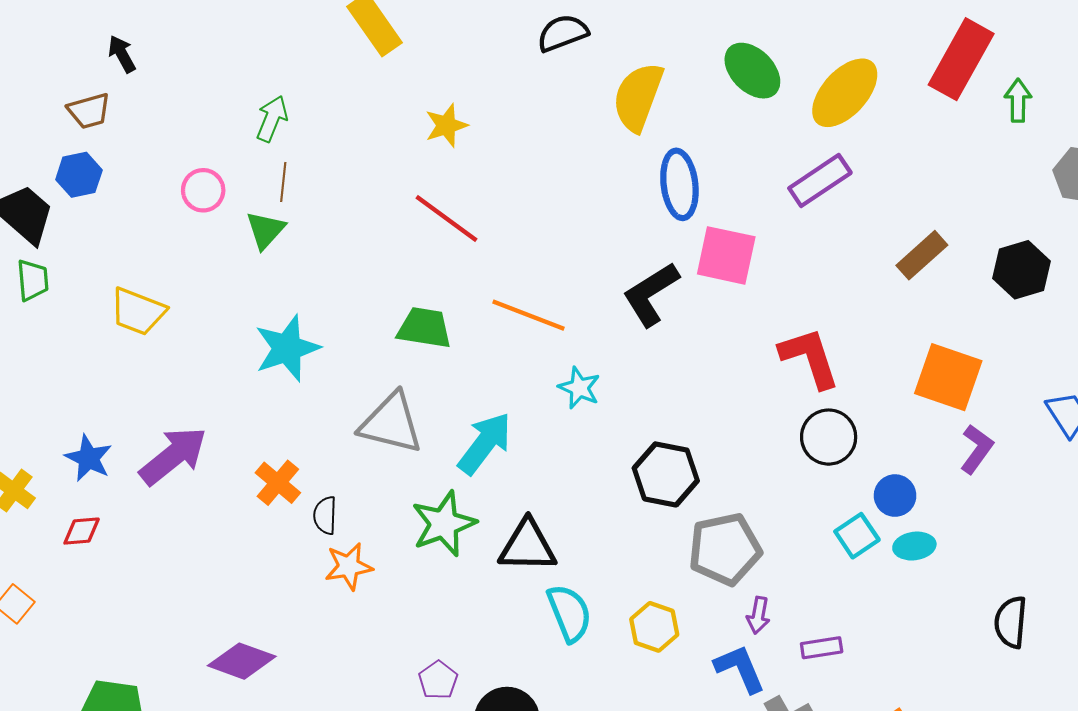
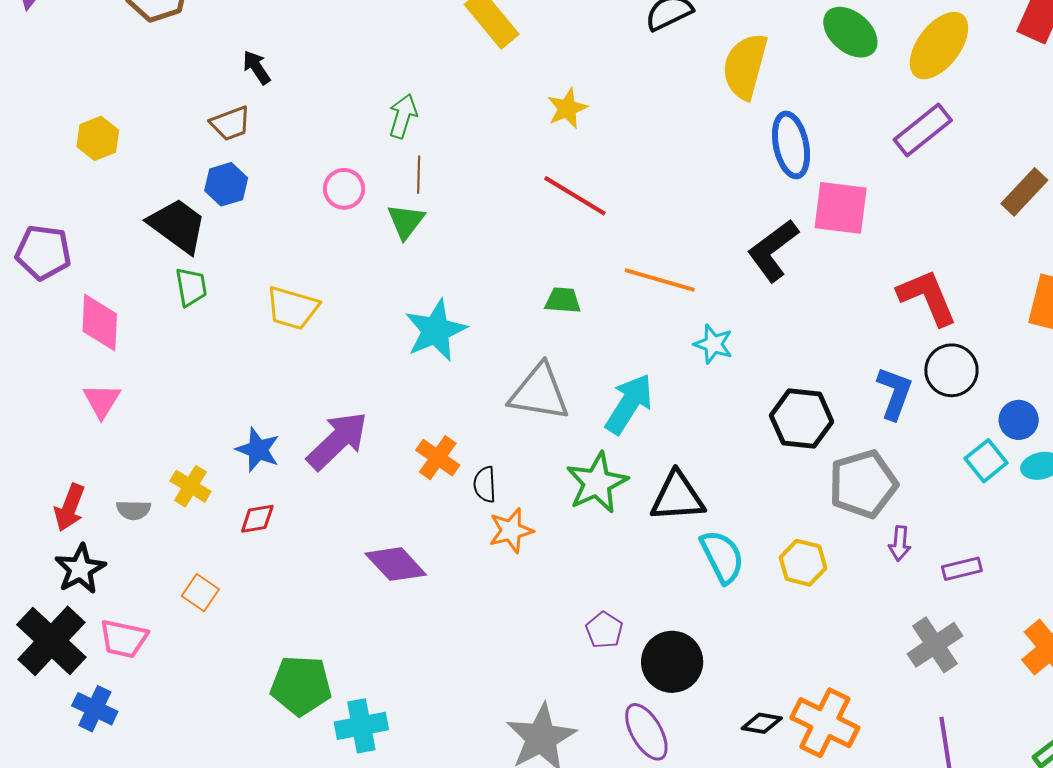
green trapezoid: (424, 328) -> (563, 300), size x0.7
purple diamond: (242, 661) -> (396, 564), moved, turned 32
blue L-shape: (740, 669) -> (895, 393), moved, turned 48

